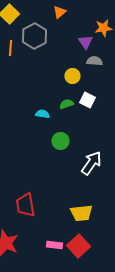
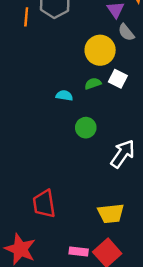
gray semicircle: (94, 61) -> (126, 32), turned -133
yellow circle: (72, 76) -> (100, 50), size x1.6

